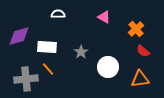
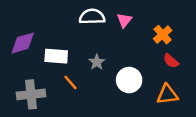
white semicircle: (58, 14) -> (92, 17), moved, size x1.5
pink triangle: (104, 17) -> (124, 20), turned 40
orange line: (48, 69) -> (70, 82), moved

